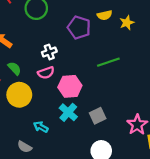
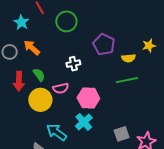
yellow semicircle: (105, 15) -> (129, 58), moved
pink semicircle: (46, 73) -> (61, 88), moved
gray square: (98, 116) -> (122, 134), moved
cyan arrow: (41, 127) -> (57, 132), size x1.5

